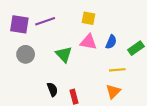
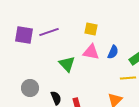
gray circle: (26, 54) -> (30, 88), moved
yellow line: (117, 70) -> (128, 78), moved

